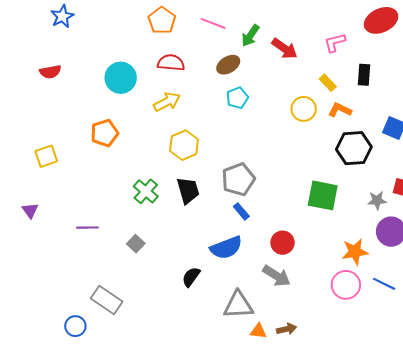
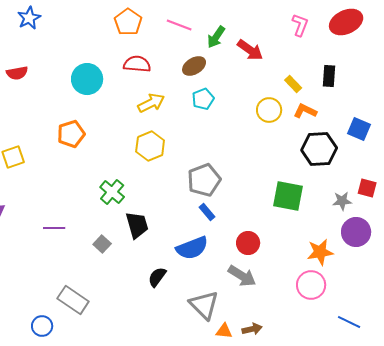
pink L-shape: (335, 43) -> (300, 25), moved, turned 125
yellow arrow: (167, 102) -> (151, 103), moved
black trapezoid: (188, 190) -> (137, 225), moved
blue line: (384, 284) -> (349, 322), moved
gray triangle: (238, 305) -> (204, 305), turned 48

